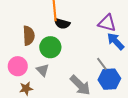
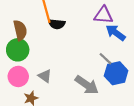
brown semicircle: (29, 36) -> (20, 30), moved
green circle: (50, 47) -> (18, 50), moved

